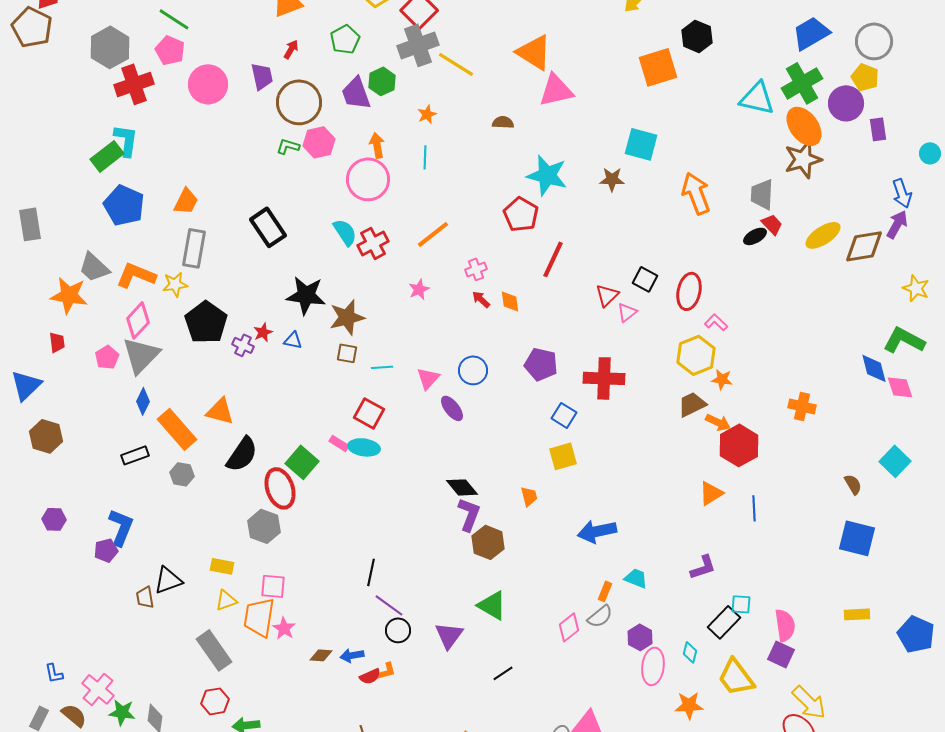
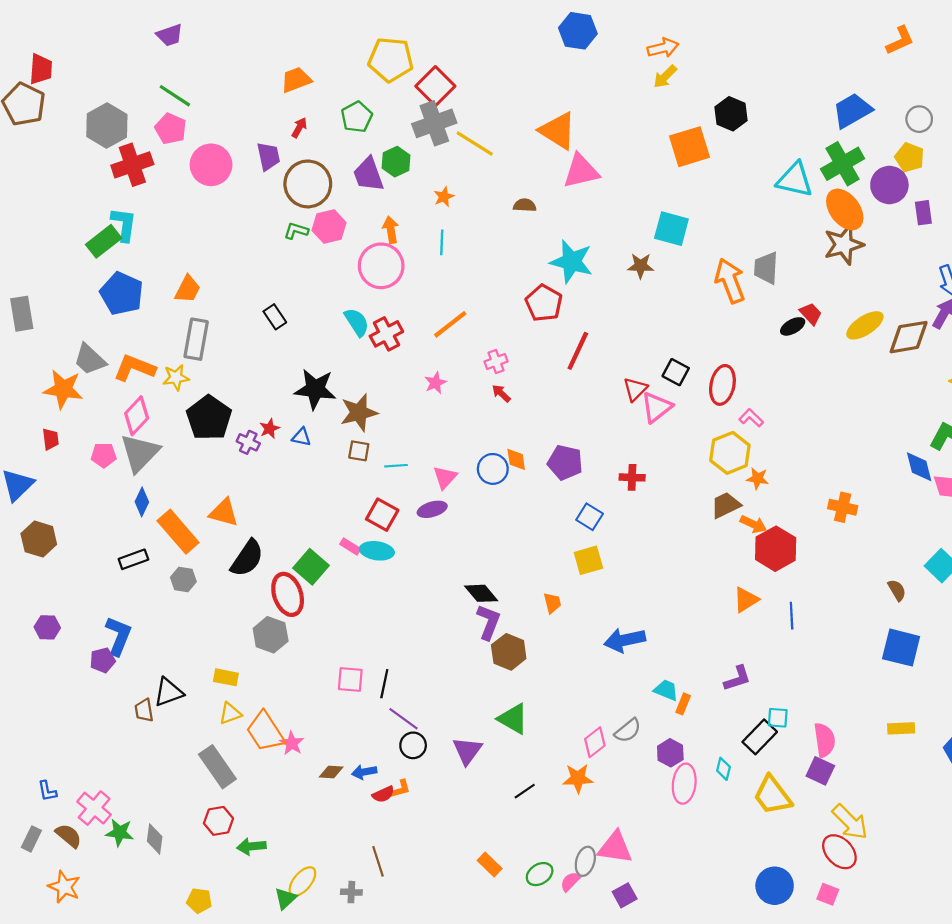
gray circle: (874, 41) -> (919, 119), size x0.7
gray trapezoid: (762, 194) -> (766, 268), moved
black rectangle: (268, 227) -> (275, 317), size x0.6
orange diamond: (510, 301) -> (516, 459), moved
pink triangle: (627, 312) -> (657, 407), size x1.5
pink pentagon: (107, 357) -> (104, 455), turned 30
red cross: (604, 378) -> (632, 477), size x0.6
purple ellipse: (452, 408) -> (432, 509), moved, turned -68
pink square: (273, 586) -> (350, 679), moved
orange rectangle: (605, 591) -> (683, 704), moved
orange trapezoid: (259, 617) -> (265, 732), turned -42
orange star: (689, 705) -> (578, 778), moved

